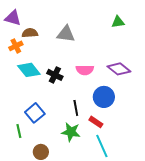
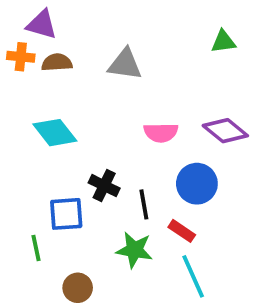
purple triangle: (13, 18) -> (42, 25), moved
orange cross: (16, 46) -> (21, 57), moved, turned 32
black cross: (55, 75) -> (104, 186), moved
blue square: (35, 113) -> (66, 214), turned 36

